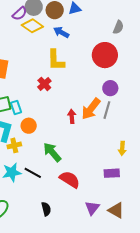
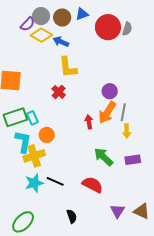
blue arrow: (61, 32) -> (61, 42), moved
red circle: (105, 55) -> (108, 27), moved
purple circle: (110, 88) -> (110, 91), moved
yellow cross: (14, 145) -> (34, 156), size x1.5
yellow arrow: (122, 148) -> (127, 131), moved
green arrow: (52, 152) -> (103, 157), moved
purple rectangle: (112, 173) -> (133, 160), moved

